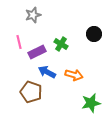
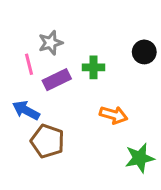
gray star: (33, 15) -> (51, 43), moved
green cross: (61, 44) -> (94, 67), turned -32
blue arrow: (47, 72) -> (26, 110), moved

